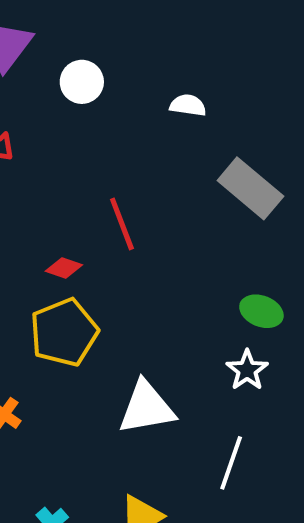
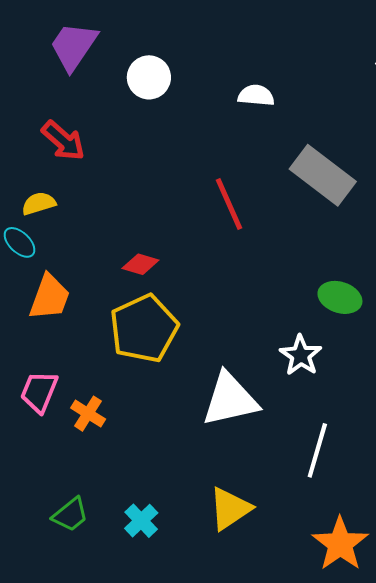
red line: (122, 224) -> (229, 204), moved
white star: (247, 370) -> (301, 355), moved

